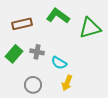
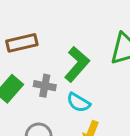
green L-shape: (58, 16) -> (77, 64), moved, turned 95

